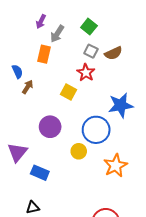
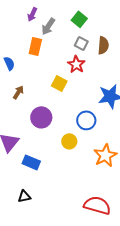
brown semicircle: (113, 53) -> (103, 45), turned -60
brown arrow: (28, 87) -> (18, 92), moved
blue circle: (96, 130) -> (86, 120), size x0.7

